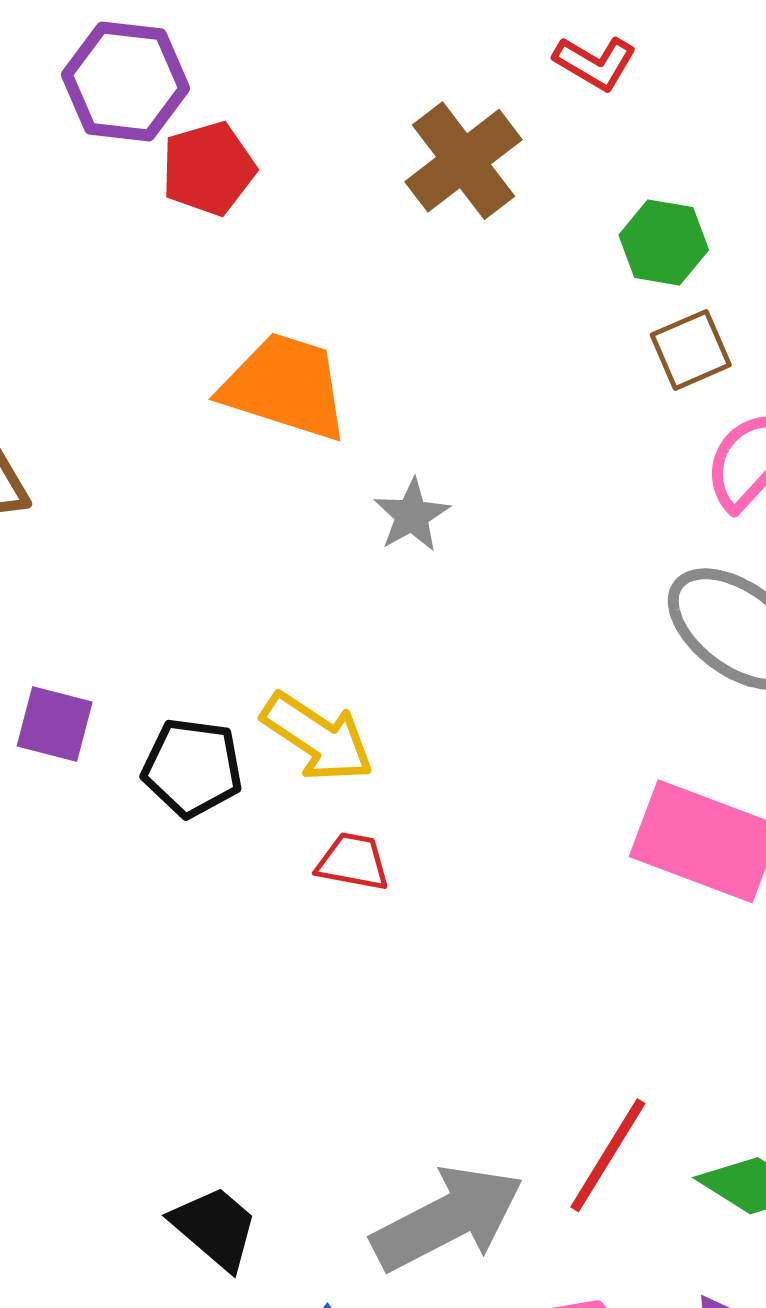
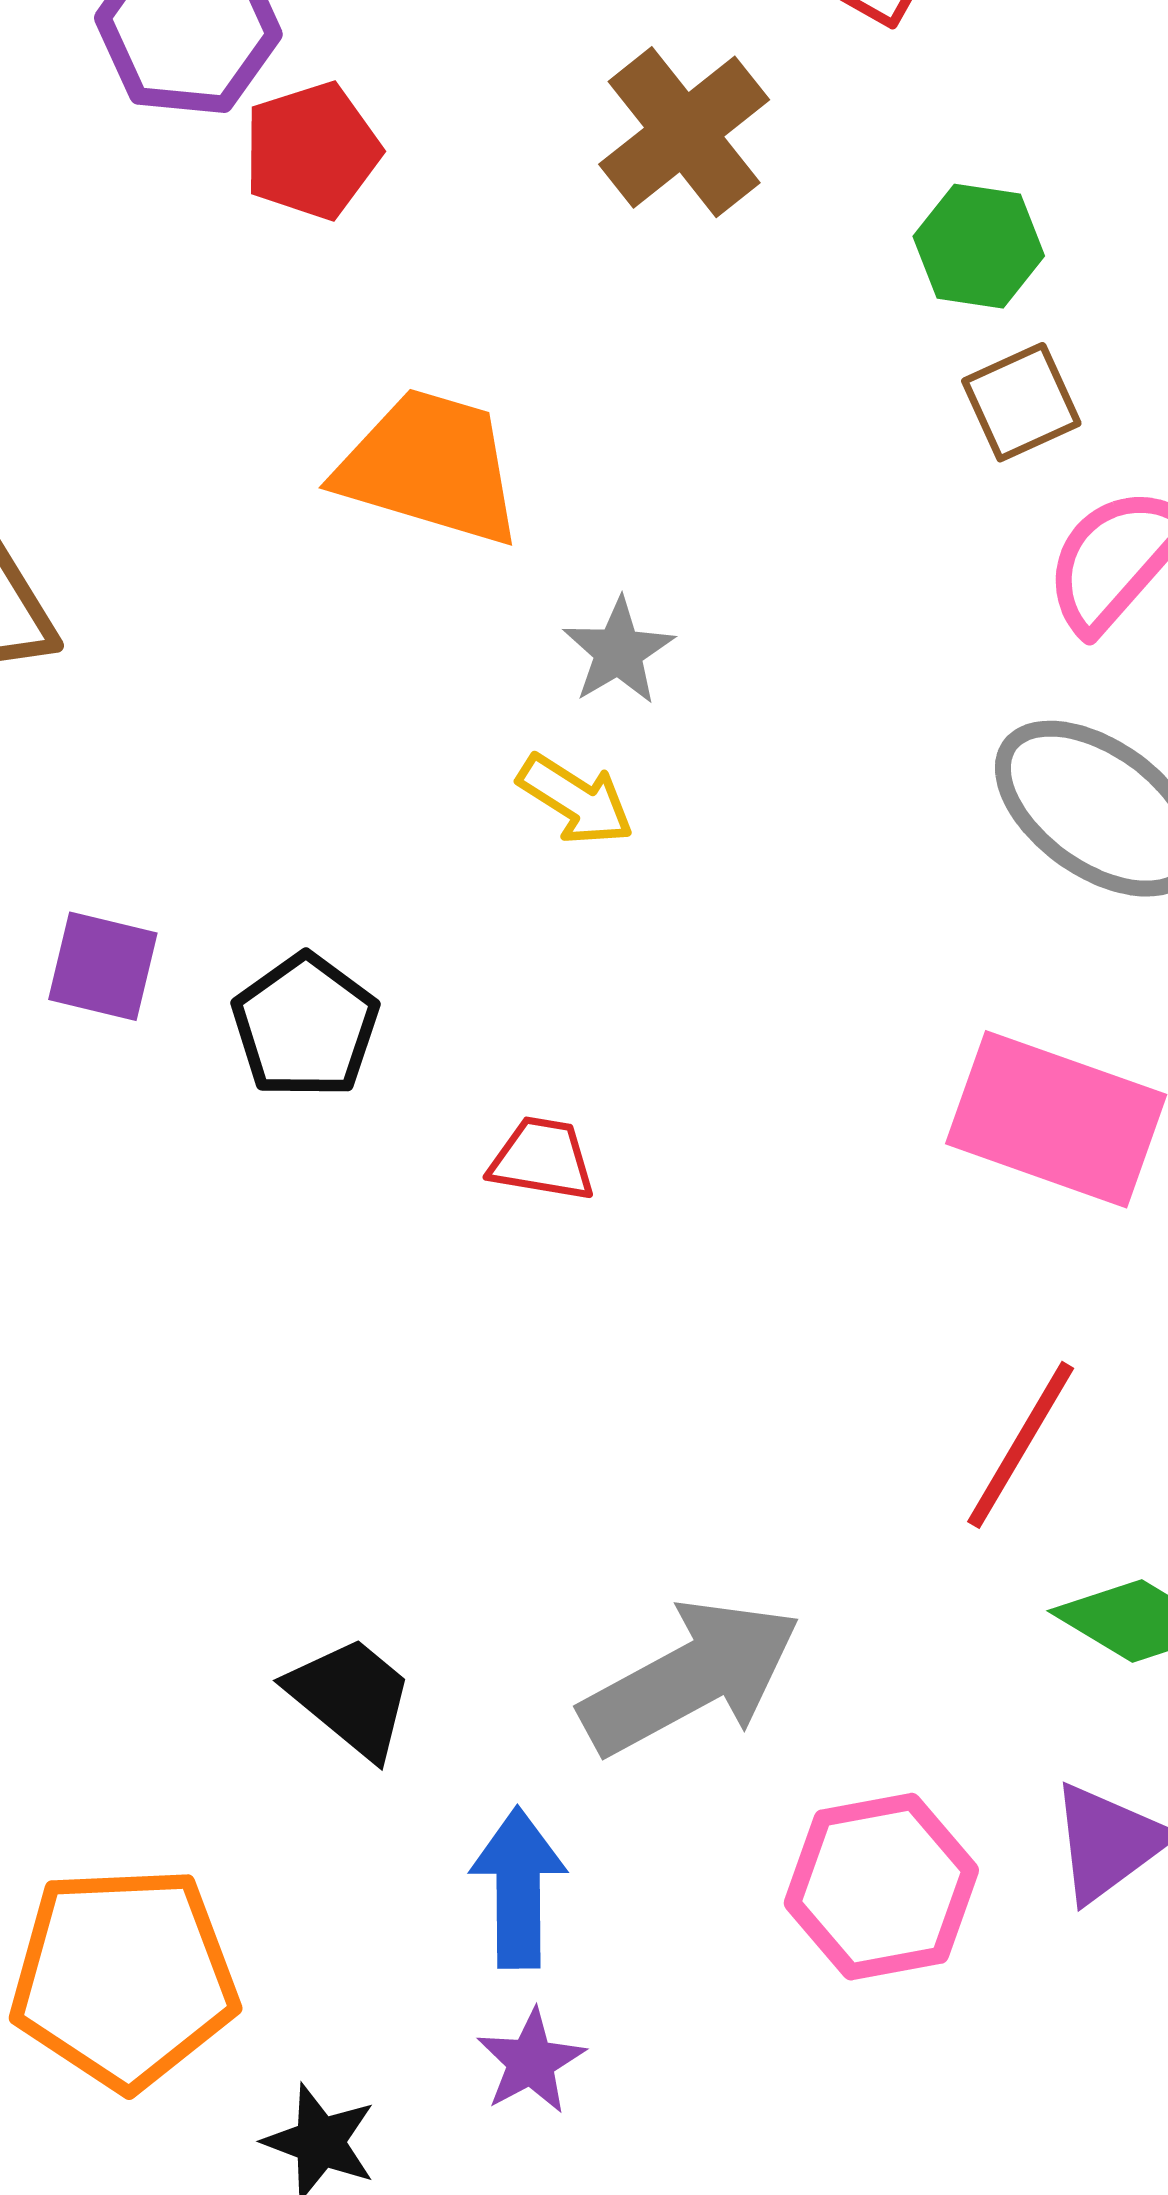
yellow arrow: (318, 737) -> (576, 800), moved, size x0.7
black pentagon: (192, 768) -> (305, 1026), turned 30
red line: (608, 1155) -> (1021, 1445), moved

